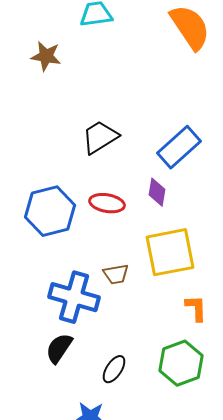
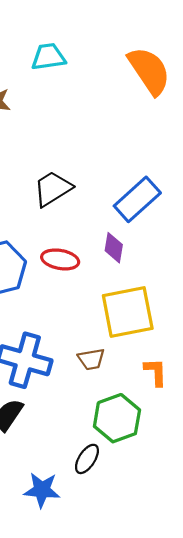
brown trapezoid: (116, 274) -> (91, 359), moved
green hexagon: (181, 363) -> (117, 418), moved
black ellipse: (114, 369) -> (87, 459), moved

